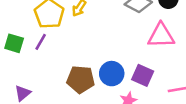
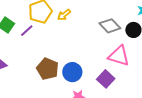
purple square: (143, 75) -> (106, 79), moved

